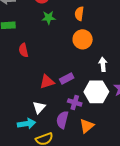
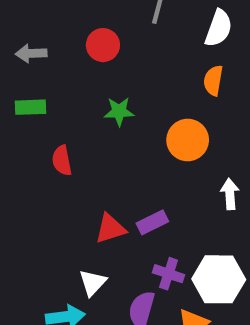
orange semicircle: (79, 14) -> (213, 80), moved
green star: (49, 18) -> (119, 111), moved
white hexagon: (96, 92) -> (219, 279), moved

